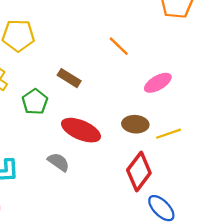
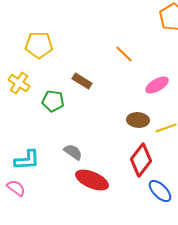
green pentagon: (35, 102) -> (53, 101), turned -30
red ellipse: (81, 130) -> (92, 180), moved

